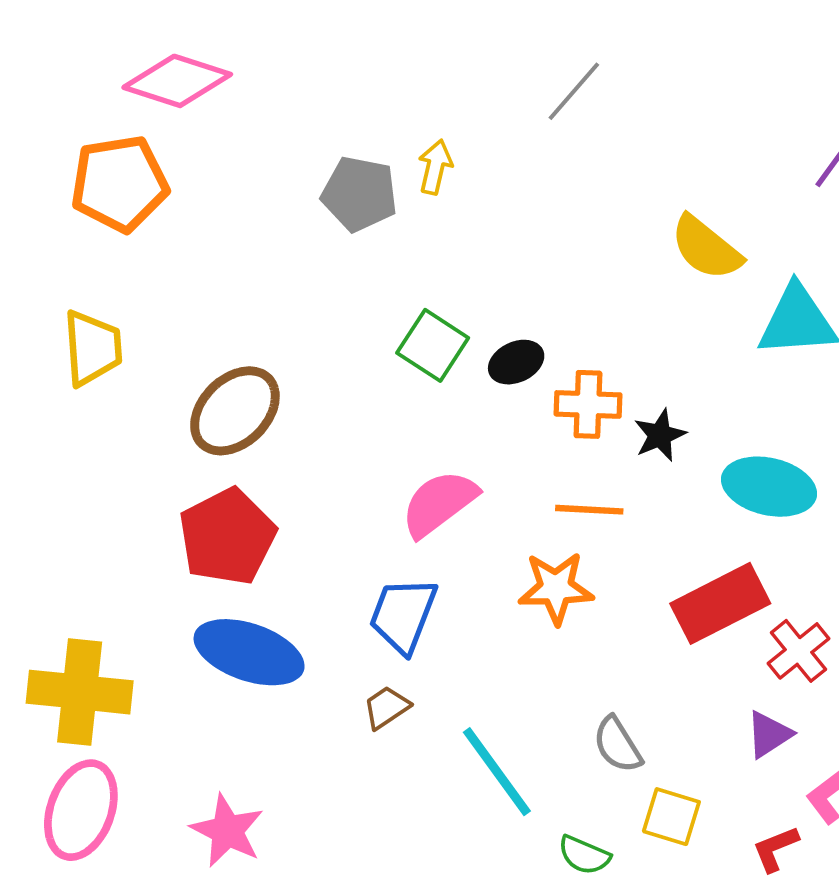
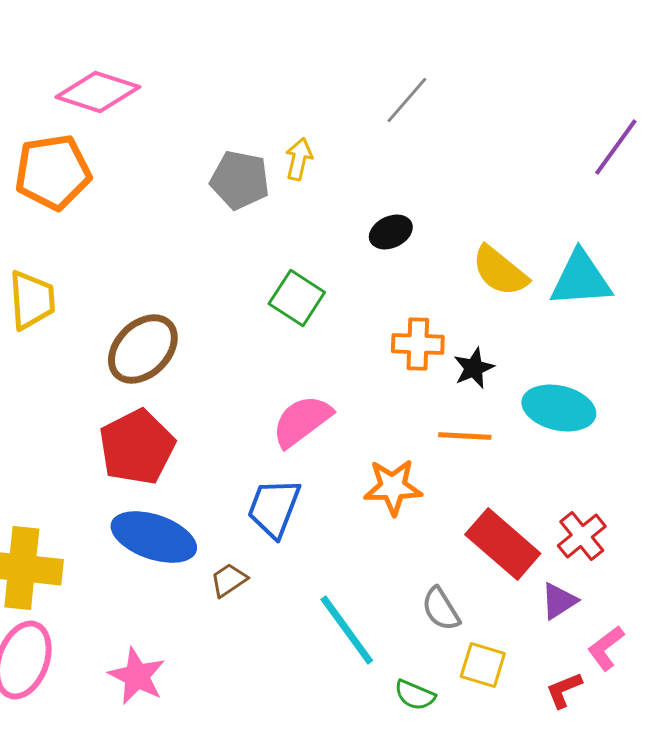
yellow semicircle: (706, 248) -> (500, 271), moved
black ellipse: (516, 362) -> (391, 232), moved
orange line: (589, 510) -> (465, 436), moved
red rectangle: (720, 603) -> (503, 544), moved, turned 68
brown trapezoid: (386, 707) -> (229, 580), moved

